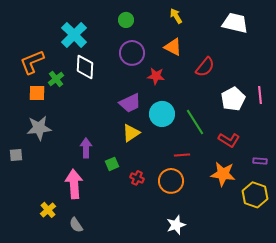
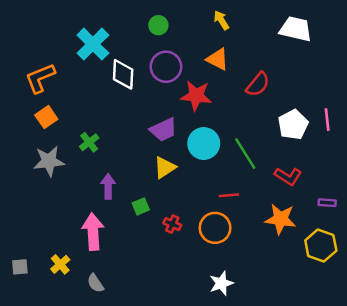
white diamond: (85, 67) -> (123, 74), moved
red star: (156, 76) -> (196, 96), size x1.4
green cross: (56, 79) -> (89, 142), moved
orange square: (37, 93) -> (46, 117), turned -36
gray square: (16, 155) -> (20, 267), moved

